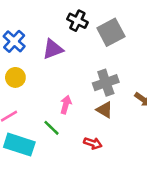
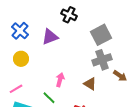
gray square: (111, 32) -> (101, 35), moved
gray cross: (106, 83) -> (102, 60), moved

